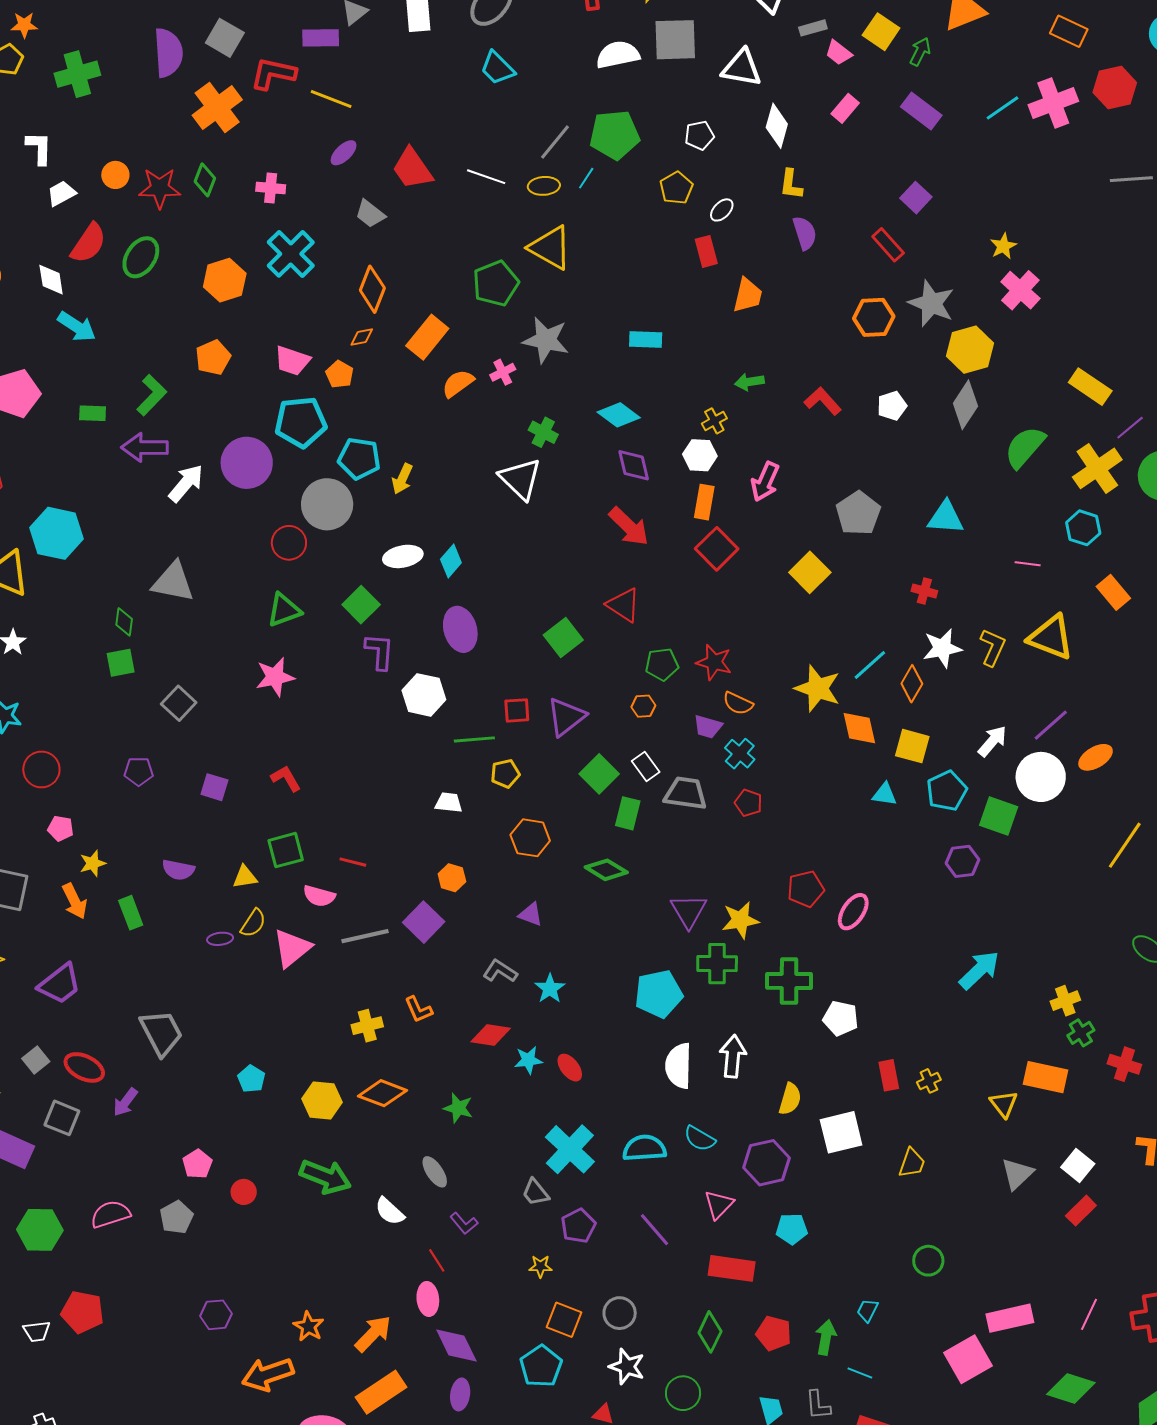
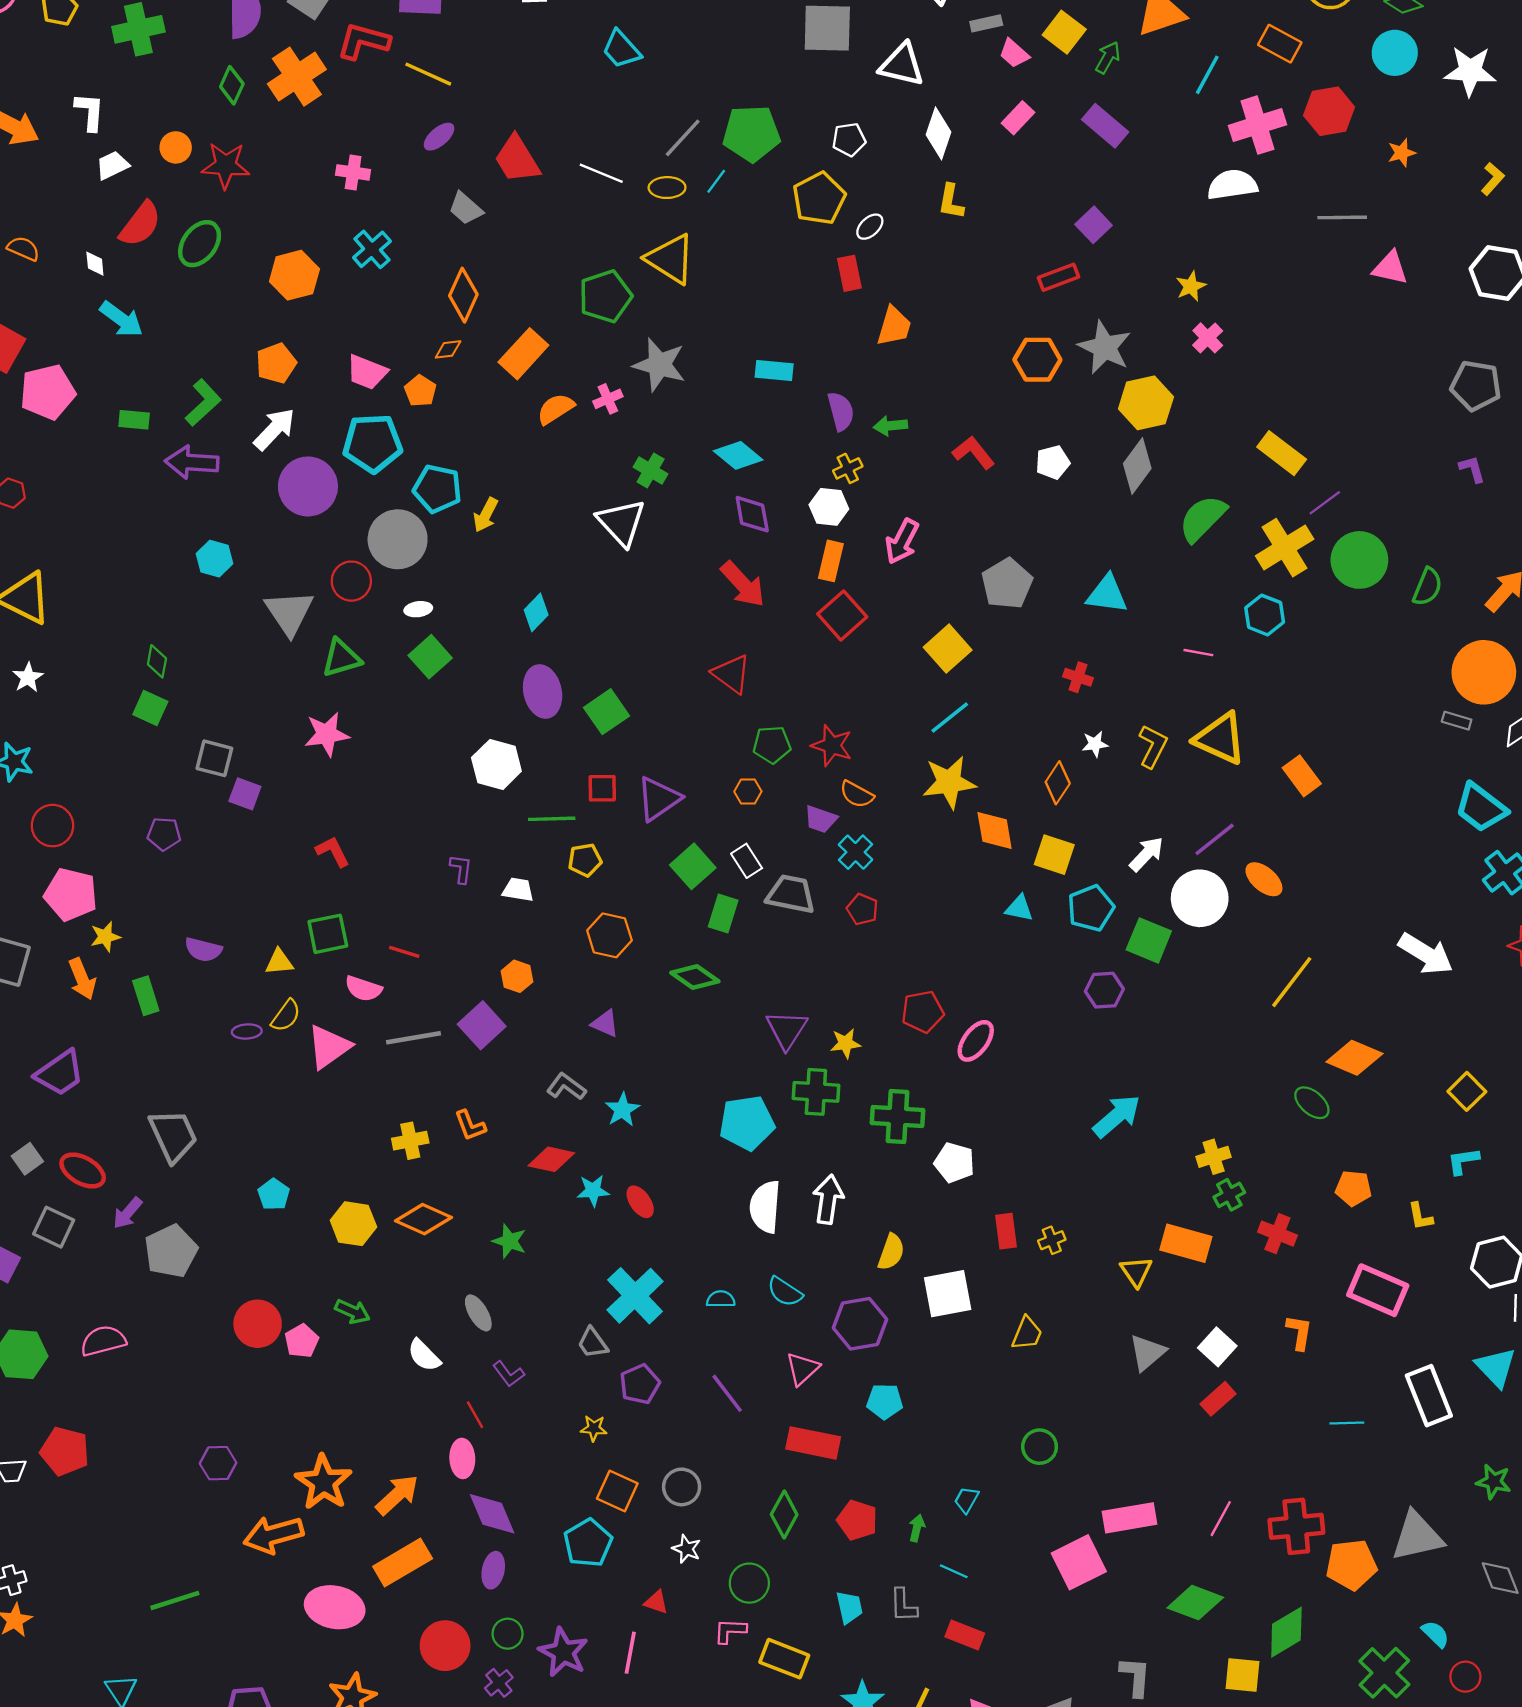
white semicircle: (618, 55) -> (1232, 185), moved
cyan line: (1003, 108) -> (1207, 75), moved, turned -30
green diamond: (205, 180) -> (232, 85), moved
yellow pentagon: (676, 188) -> (819, 198), size x1.4
purple semicircle: (805, 233) -> (841, 411), moved
red rectangle: (888, 245) -> (1059, 277), turned -72
cyan cross: (291, 254) -> (372, 249), size x0.7
white diamond: (51, 280) -> (95, 264), size x0.7
pink cross: (1020, 290) -> (1208, 338), size x0.7
white arrow: (186, 483) -> (274, 429), moved
cyan hexagon: (57, 533) -> (215, 559), moved, size x0.6
white ellipse: (403, 556) -> (418, 609), moved, size x0.6
gray triangle: (173, 582) -> (289, 613), moved, turned 42
orange rectangle: (1113, 592) -> (1302, 776), moved
green square: (563, 637) -> (606, 712), moved
white star: (942, 648) -> (1095, 744), size x0.6
purple L-shape: (380, 652) -> (461, 869), moved, size x0.7
green square: (121, 663) -> (150, 708), turned 32
cyan line: (870, 665) -> (950, 718), moved
yellow star: (818, 688) -> (949, 782), turned -30
gray square: (179, 703) -> (214, 758), turned -32
orange ellipse: (1096, 757) -> (1264, 879), turned 68
purple square: (214, 787) -> (245, 794), moved
pink pentagon: (61, 828) -> (71, 894), size x1.8
yellow star: (740, 920) -> (846, 1043), size x0.7
cyan semicircle: (644, 1148) -> (721, 1299), size x0.6
pink pentagon: (197, 1164) -> (302, 1341), moved
green arrow: (325, 1177) -> (352, 1311), size x0.6
red circle: (244, 1192) -> (258, 1324), size x1.6
gray pentagon: (176, 1217) -> (171, 1251), moved, size x1.4
orange star: (308, 1326) -> (323, 1482), size x1.6
green arrow: (826, 1337) -> (917, 1528), size x0.7
white star: (627, 1367) -> (687, 1549), size x0.7

